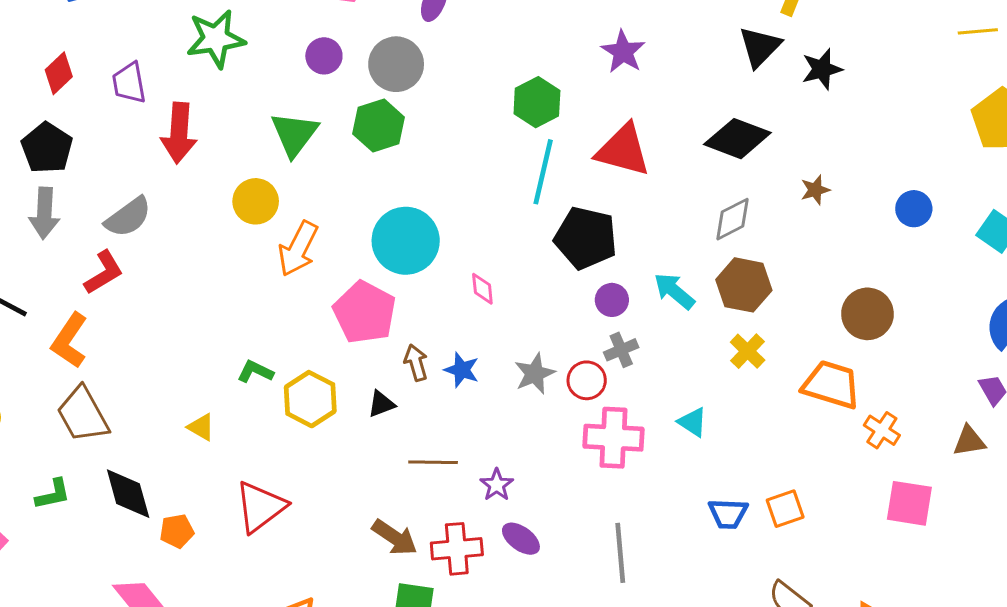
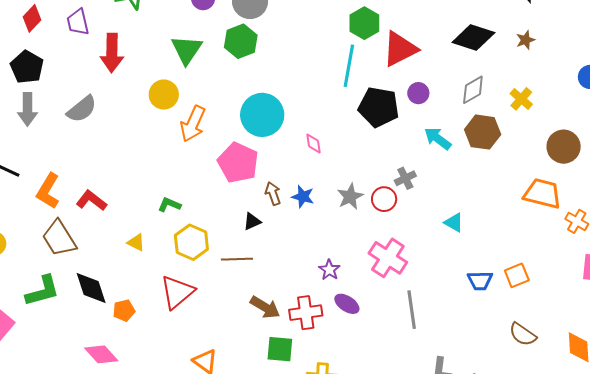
green hexagon: (537, 102) -> (364, 23), moved
red triangle: (623, 150) -> (400, 49), turned -39
brown star: (815, 190) -> (525, 40), moved
red L-shape: (104, 273) -> (91, 201), moved, turned -108
purple circle: (612, 300) -> (418, 93), moved
yellow cross: (748, 351) -> (521, 99), moved
yellow hexagon: (310, 399) -> (191, 242), moved
pink cross: (613, 438) -> (388, 258), moved, turned 33
brown line: (433, 462) -> (237, 259), moved
green L-shape: (53, 494) -> (43, 291), size x1.5

